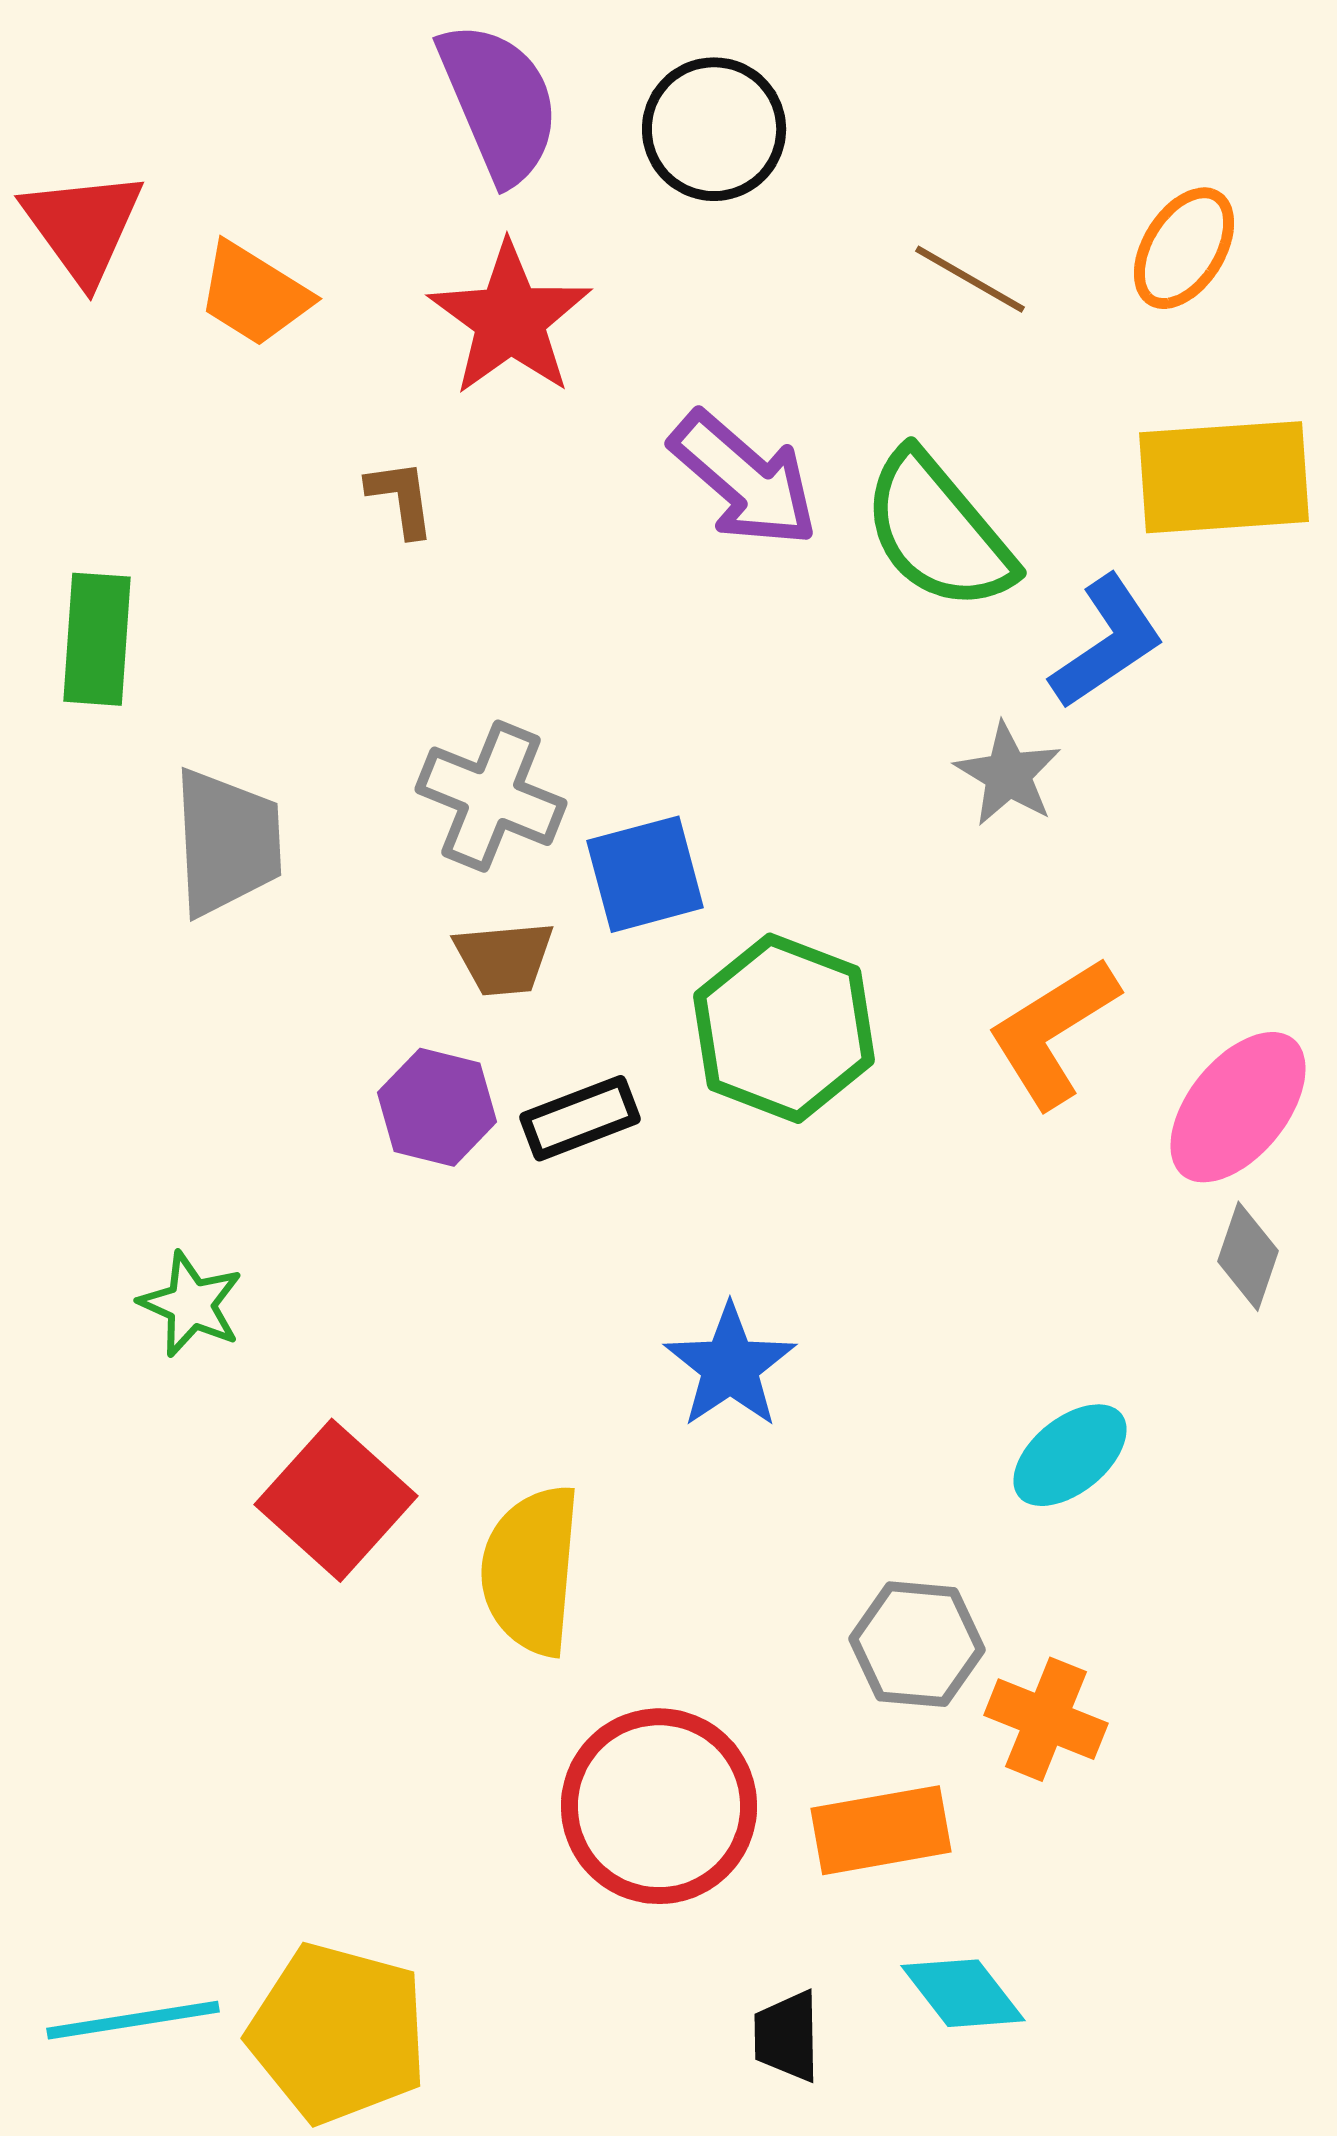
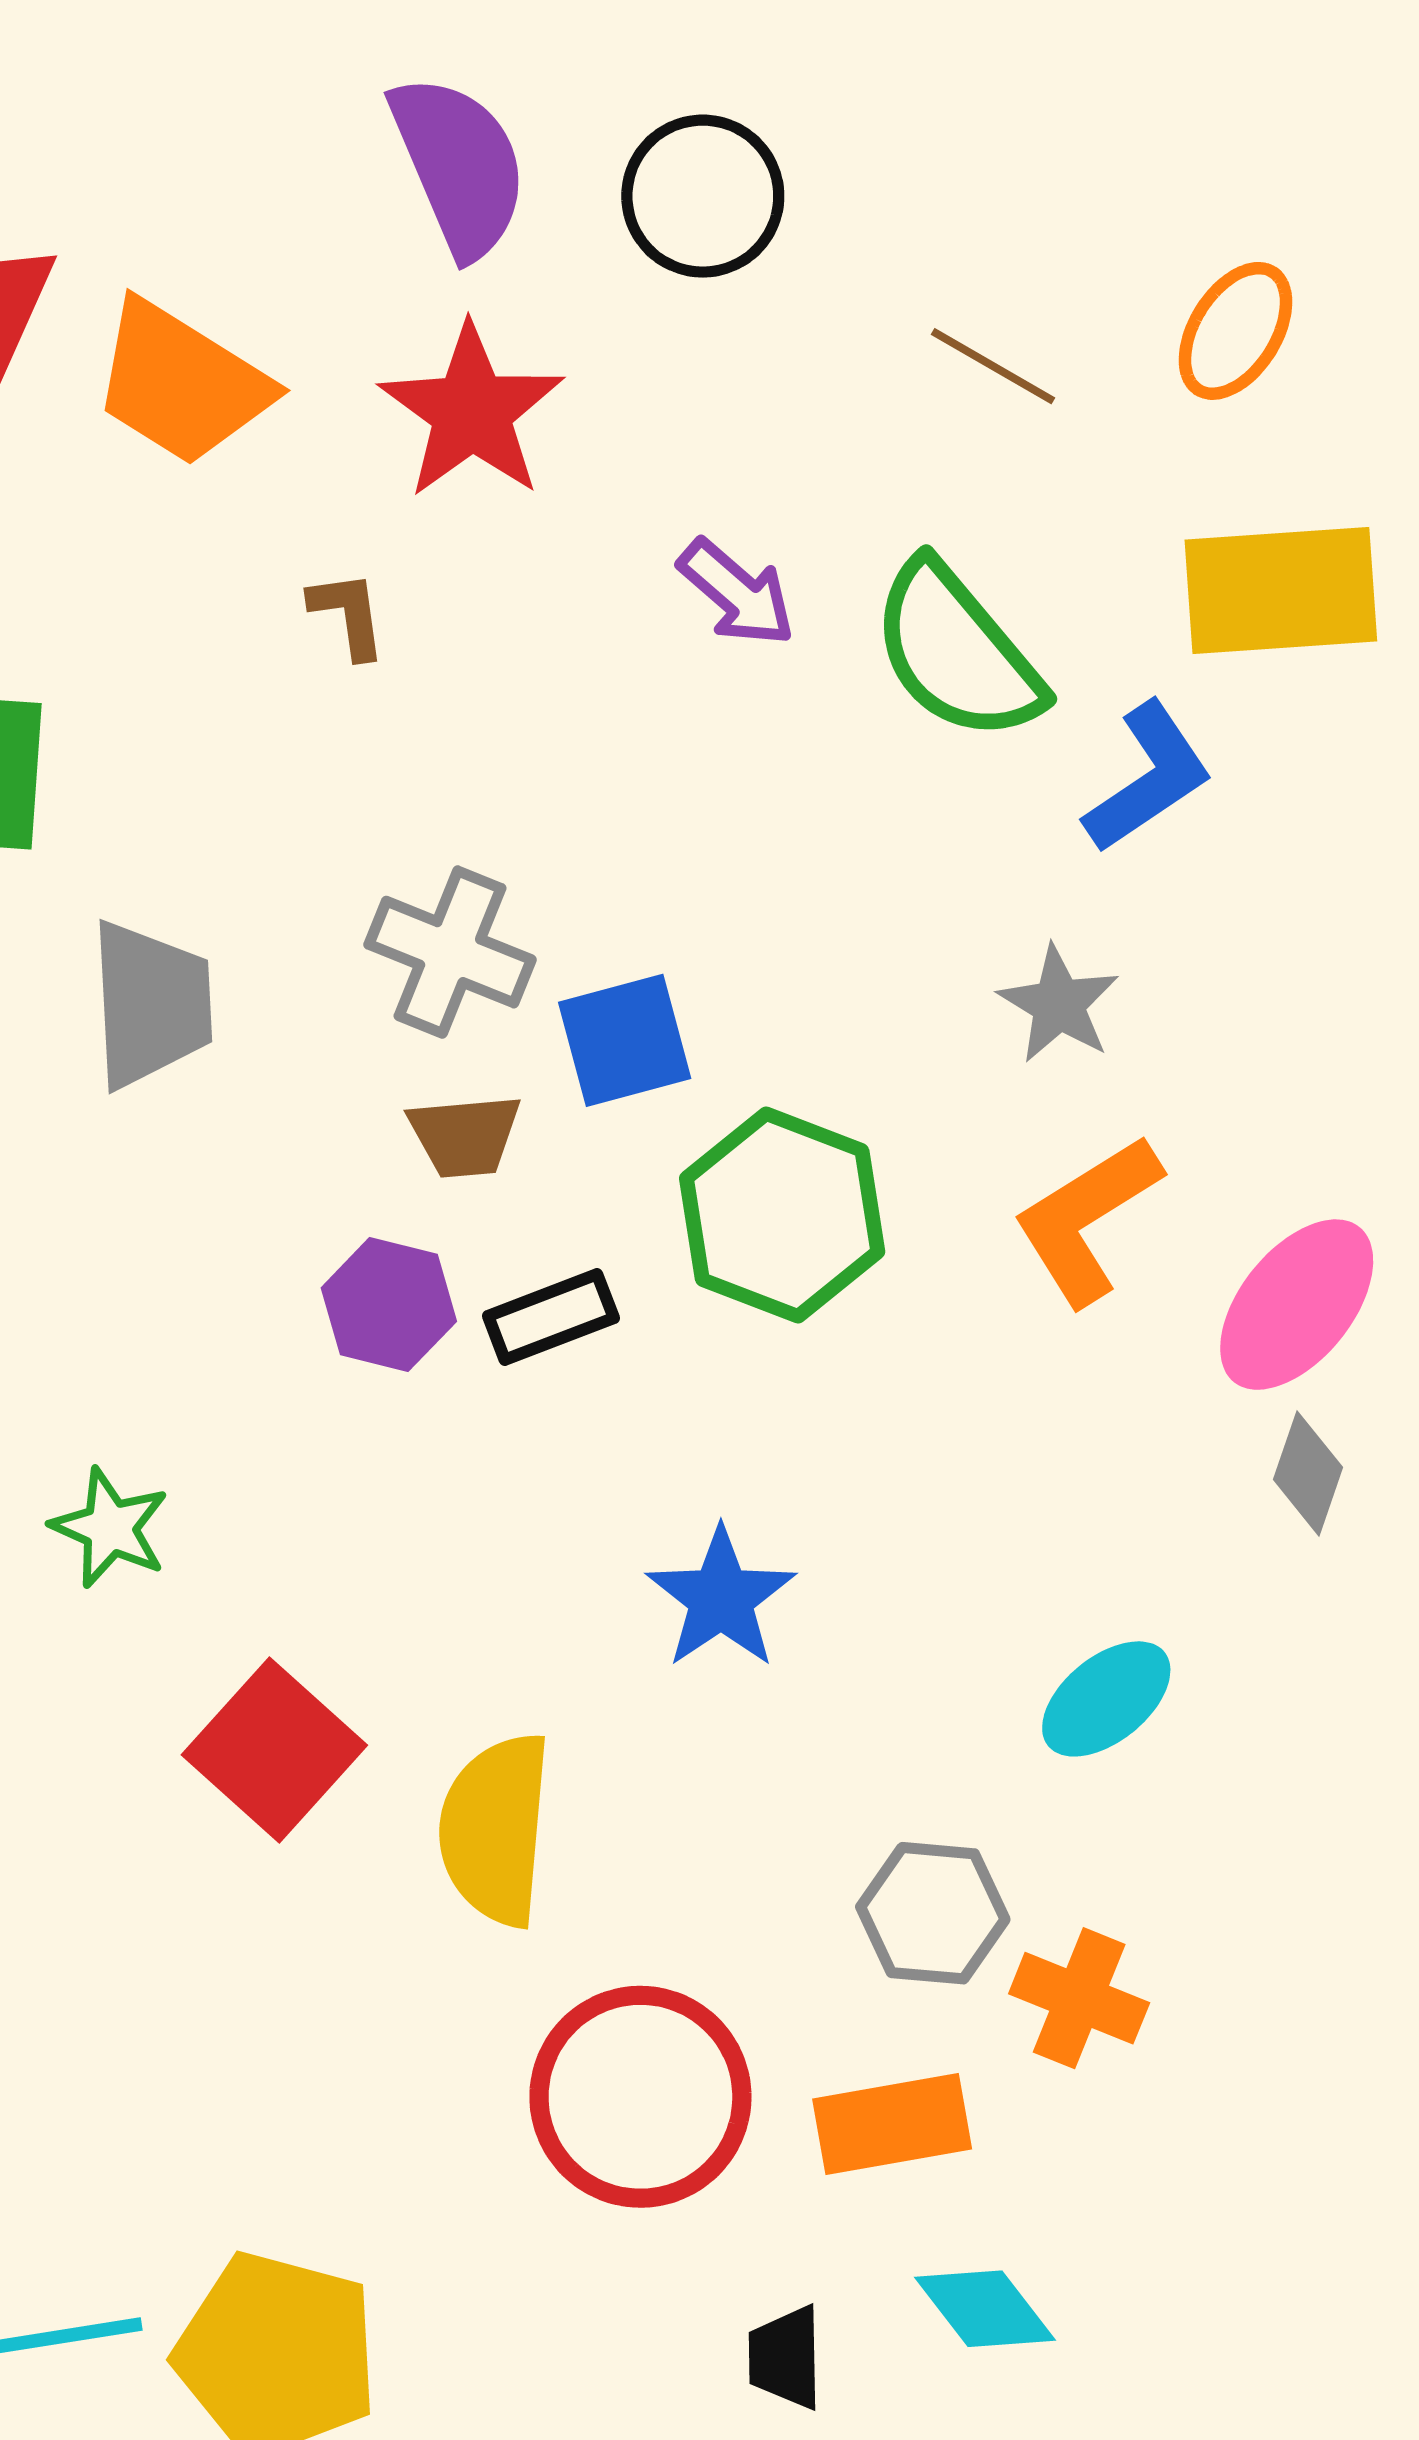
orange trapezoid: (254, 294) -> (181, 383), size x1.4
purple arrow: (744, 479) -> (737, 593), size x0.7
gray star: (1008, 774) -> (1059, 1004), moved

